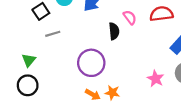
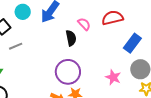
purple circle: (91, 63) -> (68, 72), moved

